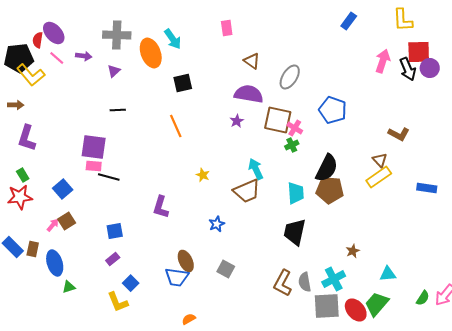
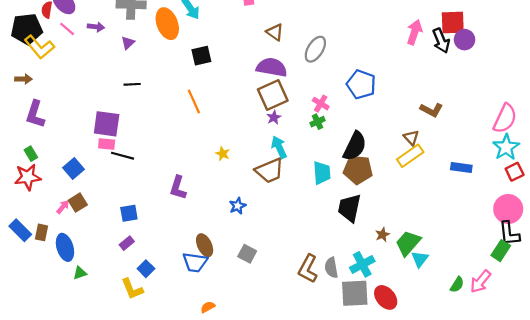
brown square: (278, 120) -> (273, 95), moved, turned -36
purple star: (237, 121) -> (274, 117), moved
black trapezoid: (295, 232) -> (349, 208), moved
cyan triangle: (388, 274) -> (420, 259), turned -48
green trapezoid: (377, 304) -> (408, 243), moved

